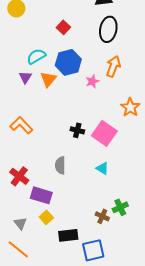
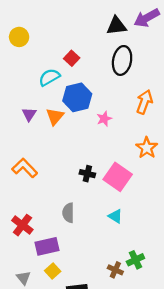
cyan semicircle: (36, 56) -> (49, 77), moved
orange arrow: (113, 66) -> (144, 102), moved
purple rectangle: (41, 195) -> (47, 246), turned -30

